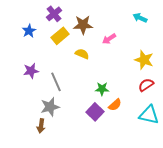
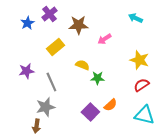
blue star: (29, 31) -> (27, 23), moved
yellow rectangle: (60, 36) -> (55, 47), moved
yellow semicircle: (82, 54) -> (82, 65), moved
green star: (102, 89) -> (97, 78), moved

